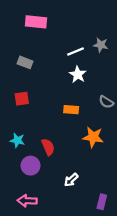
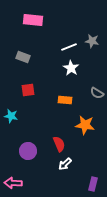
red square: (22, 99) -> (28, 90), moved
cyan star: (17, 140) -> (11, 116), moved
red semicircle: (48, 147) -> (59, 144), moved
pink arrow: (27, 201) -> (13, 183), moved

